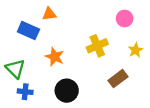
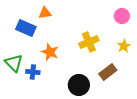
pink circle: (125, 18) -> (122, 16), moved
black circle: (67, 91) -> (79, 85), moved
blue cross: (25, 92) -> (33, 72), moved

